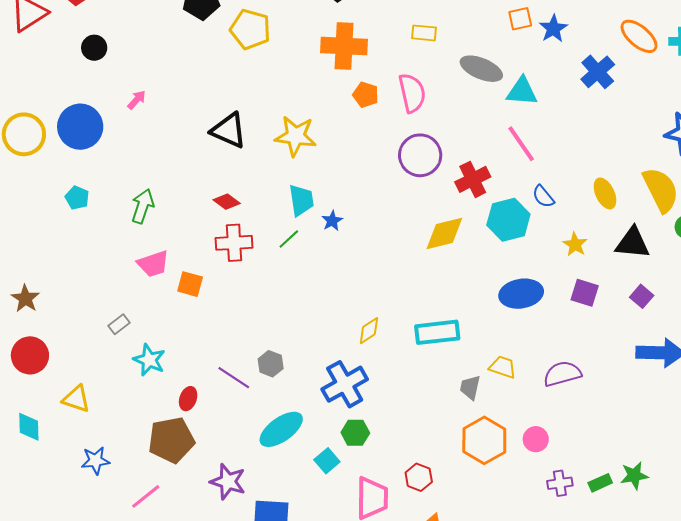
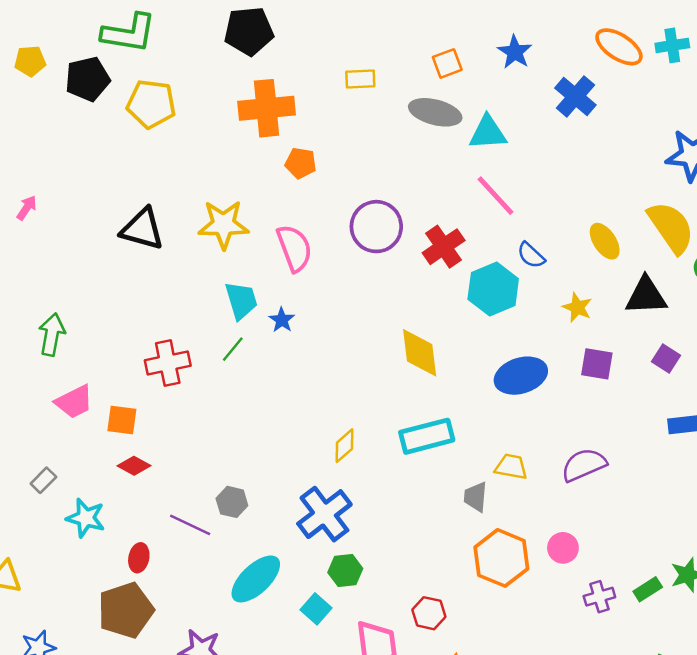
orange square: (520, 19) -> (447, 63), moved
pink semicircle: (412, 93) -> (294, 248), moved
red diamond: (227, 202) -> (134, 466), moved
yellow diamond: (444, 234) -> (420, 353), moved, turned -75

